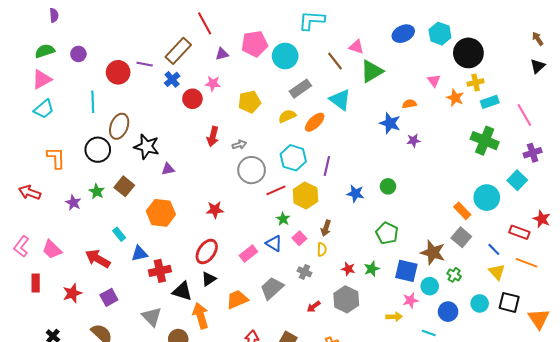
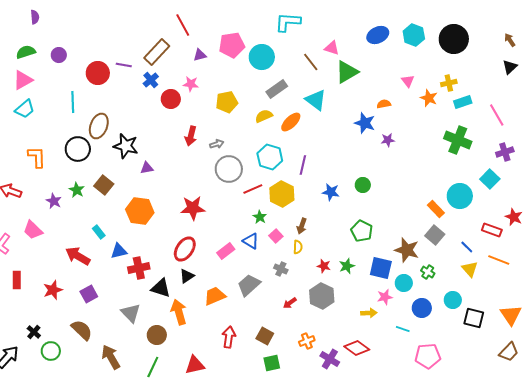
black circle: (468, 53) -> (454, 39), moved
red star: (215, 210) -> (193, 208), size x1.4
pink trapezoid: (52, 249) -> (33, 230), moved
black square: (509, 302) -> (474, 318), moved

